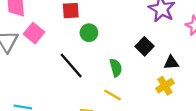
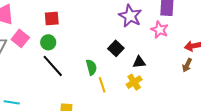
green circle: (89, 33) -> (48, 42), moved
yellow line: (112, 95) -> (102, 85), moved, turned 42

